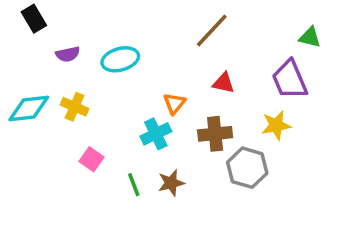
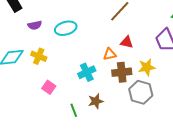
orange triangle: (174, 103) -> (110, 54), moved, turned 40
yellow star: (276, 125) -> (147, 67), moved
green line: (134, 185) -> (74, 110), moved

